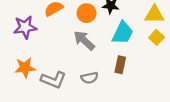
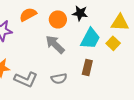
yellow square: (157, 37) -> (113, 43), moved

